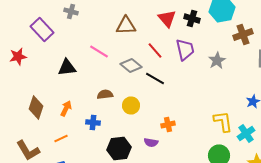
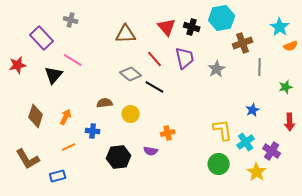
pink line: (99, 52) -> (73, 60), moved
black triangle: (67, 68) -> (54, 75), moved, turned -42
orange line: (61, 138) -> (69, 147), moved

